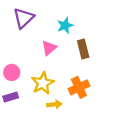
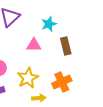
pink triangle: (49, 48) -> (34, 45), turned 42

